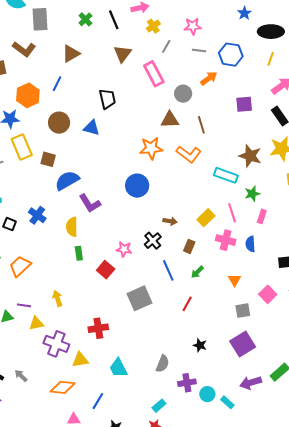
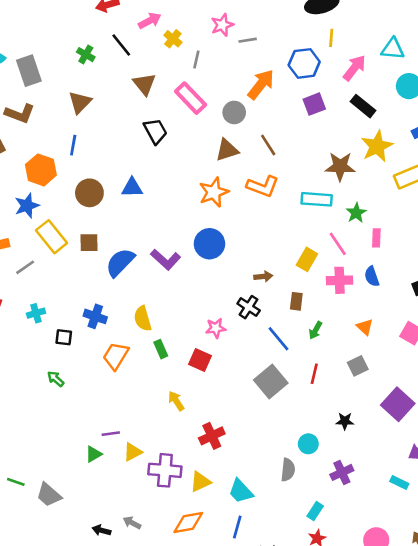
gray line: (199, 51) -> (248, 40), moved
blue hexagon: (231, 55) -> (304, 63), moved
orange arrow: (209, 78) -> (261, 84), size x1.4
black trapezoid: (107, 99) -> (155, 131), moved
purple L-shape: (90, 203) -> (166, 260), moved
orange trapezoid: (20, 266) -> (116, 356), moved
yellow arrow: (57, 298) -> (176, 401), moved
gray square: (140, 298) -> (271, 382), moved
gray square: (243, 311) -> (358, 366), moved
gray semicircle: (163, 364) -> (288, 470), moved
cyan trapezoid: (118, 368) -> (241, 491), moved
cyan circle: (207, 394) -> (308, 444), moved

